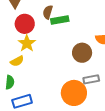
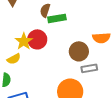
red circle: (25, 24) -> (37, 39), moved
gray rectangle: (91, 79) -> (89, 68), moved

